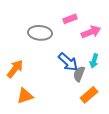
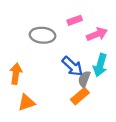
cyan arrow: (94, 61) -> (100, 65), size x1.5
orange arrow: (15, 69) -> (16, 74), turned -30
orange rectangle: (89, 95) -> (80, 96), moved

